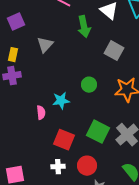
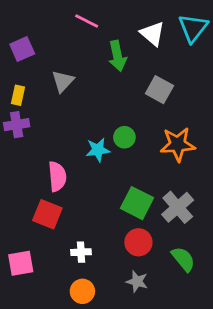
cyan star: (61, 101) -> (98, 150), moved
pink semicircle: (41, 113) -> (57, 176), size x1.5
red square: (64, 140) -> (47, 214), moved
red circle: (87, 166) -> (138, 242), moved

